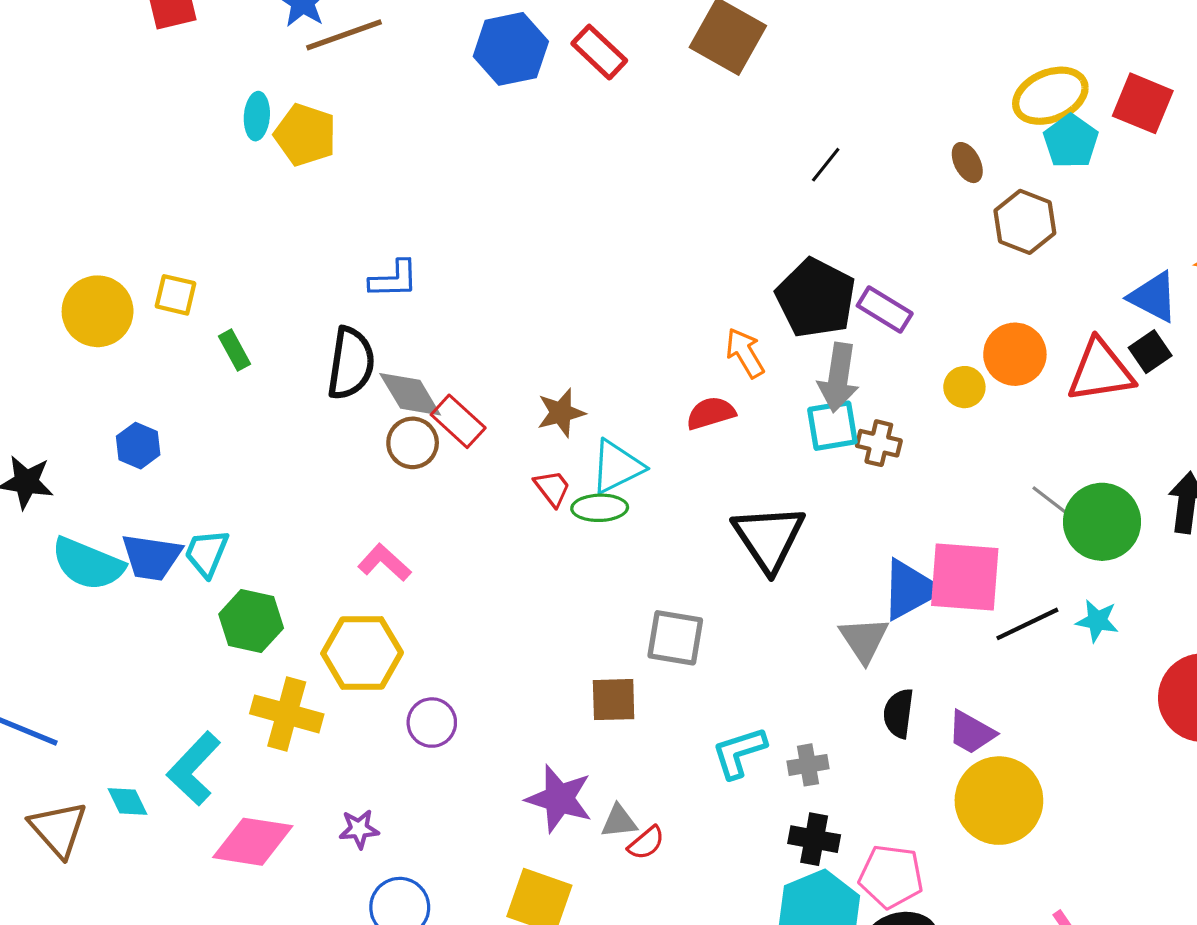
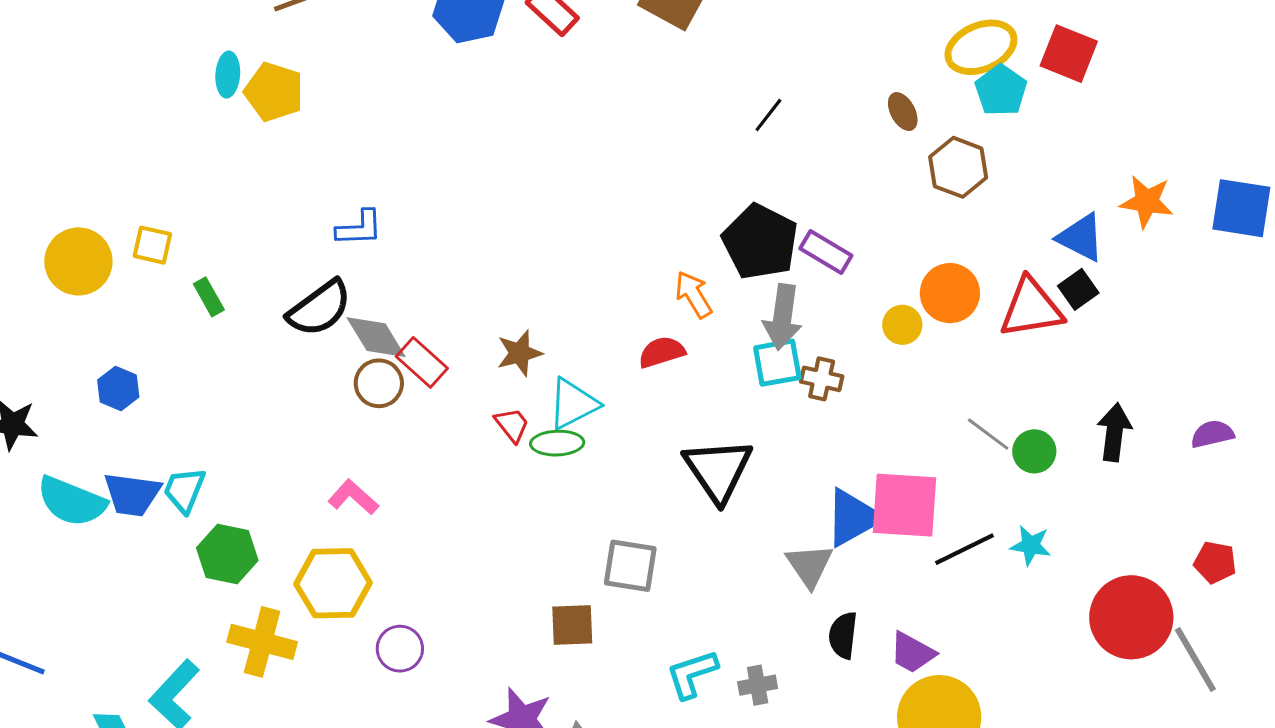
black semicircle: (351, 363) -> (319, 308), turned 46
green circle: (1102, 522) -> (1034, 451), size x0.6

